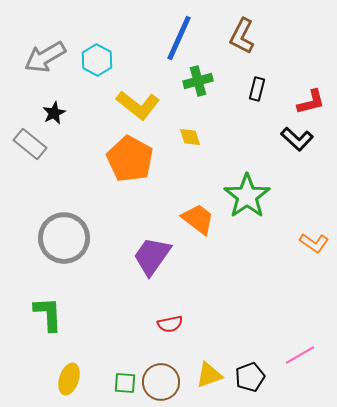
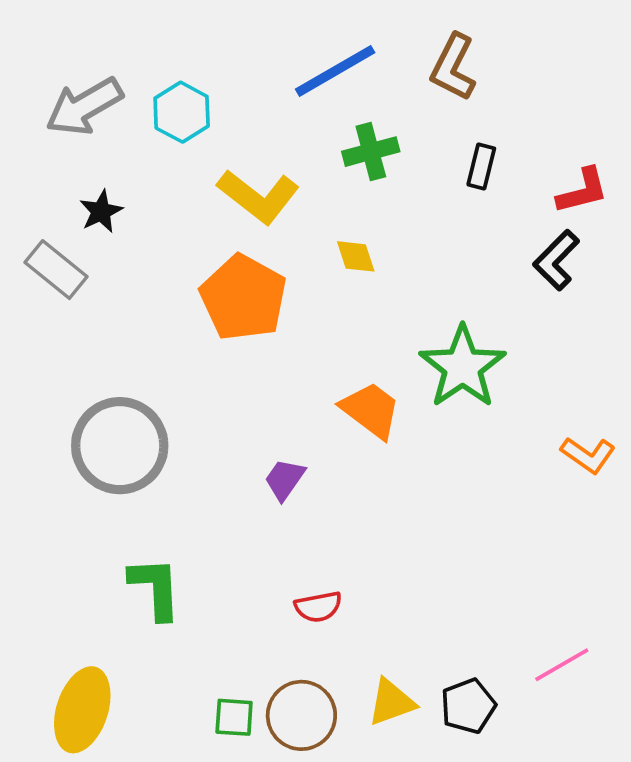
blue line: (179, 38) -> (335, 71), turned 36
black L-shape: (297, 139) -> (556, 260), turned 92
purple trapezoid: (152, 256) -> (285, 479), size x0.6
green L-shape: (48, 314) -> (155, 588), moved
yellow ellipse: (69, 379) -> (82, 710), moved, size x1.4

